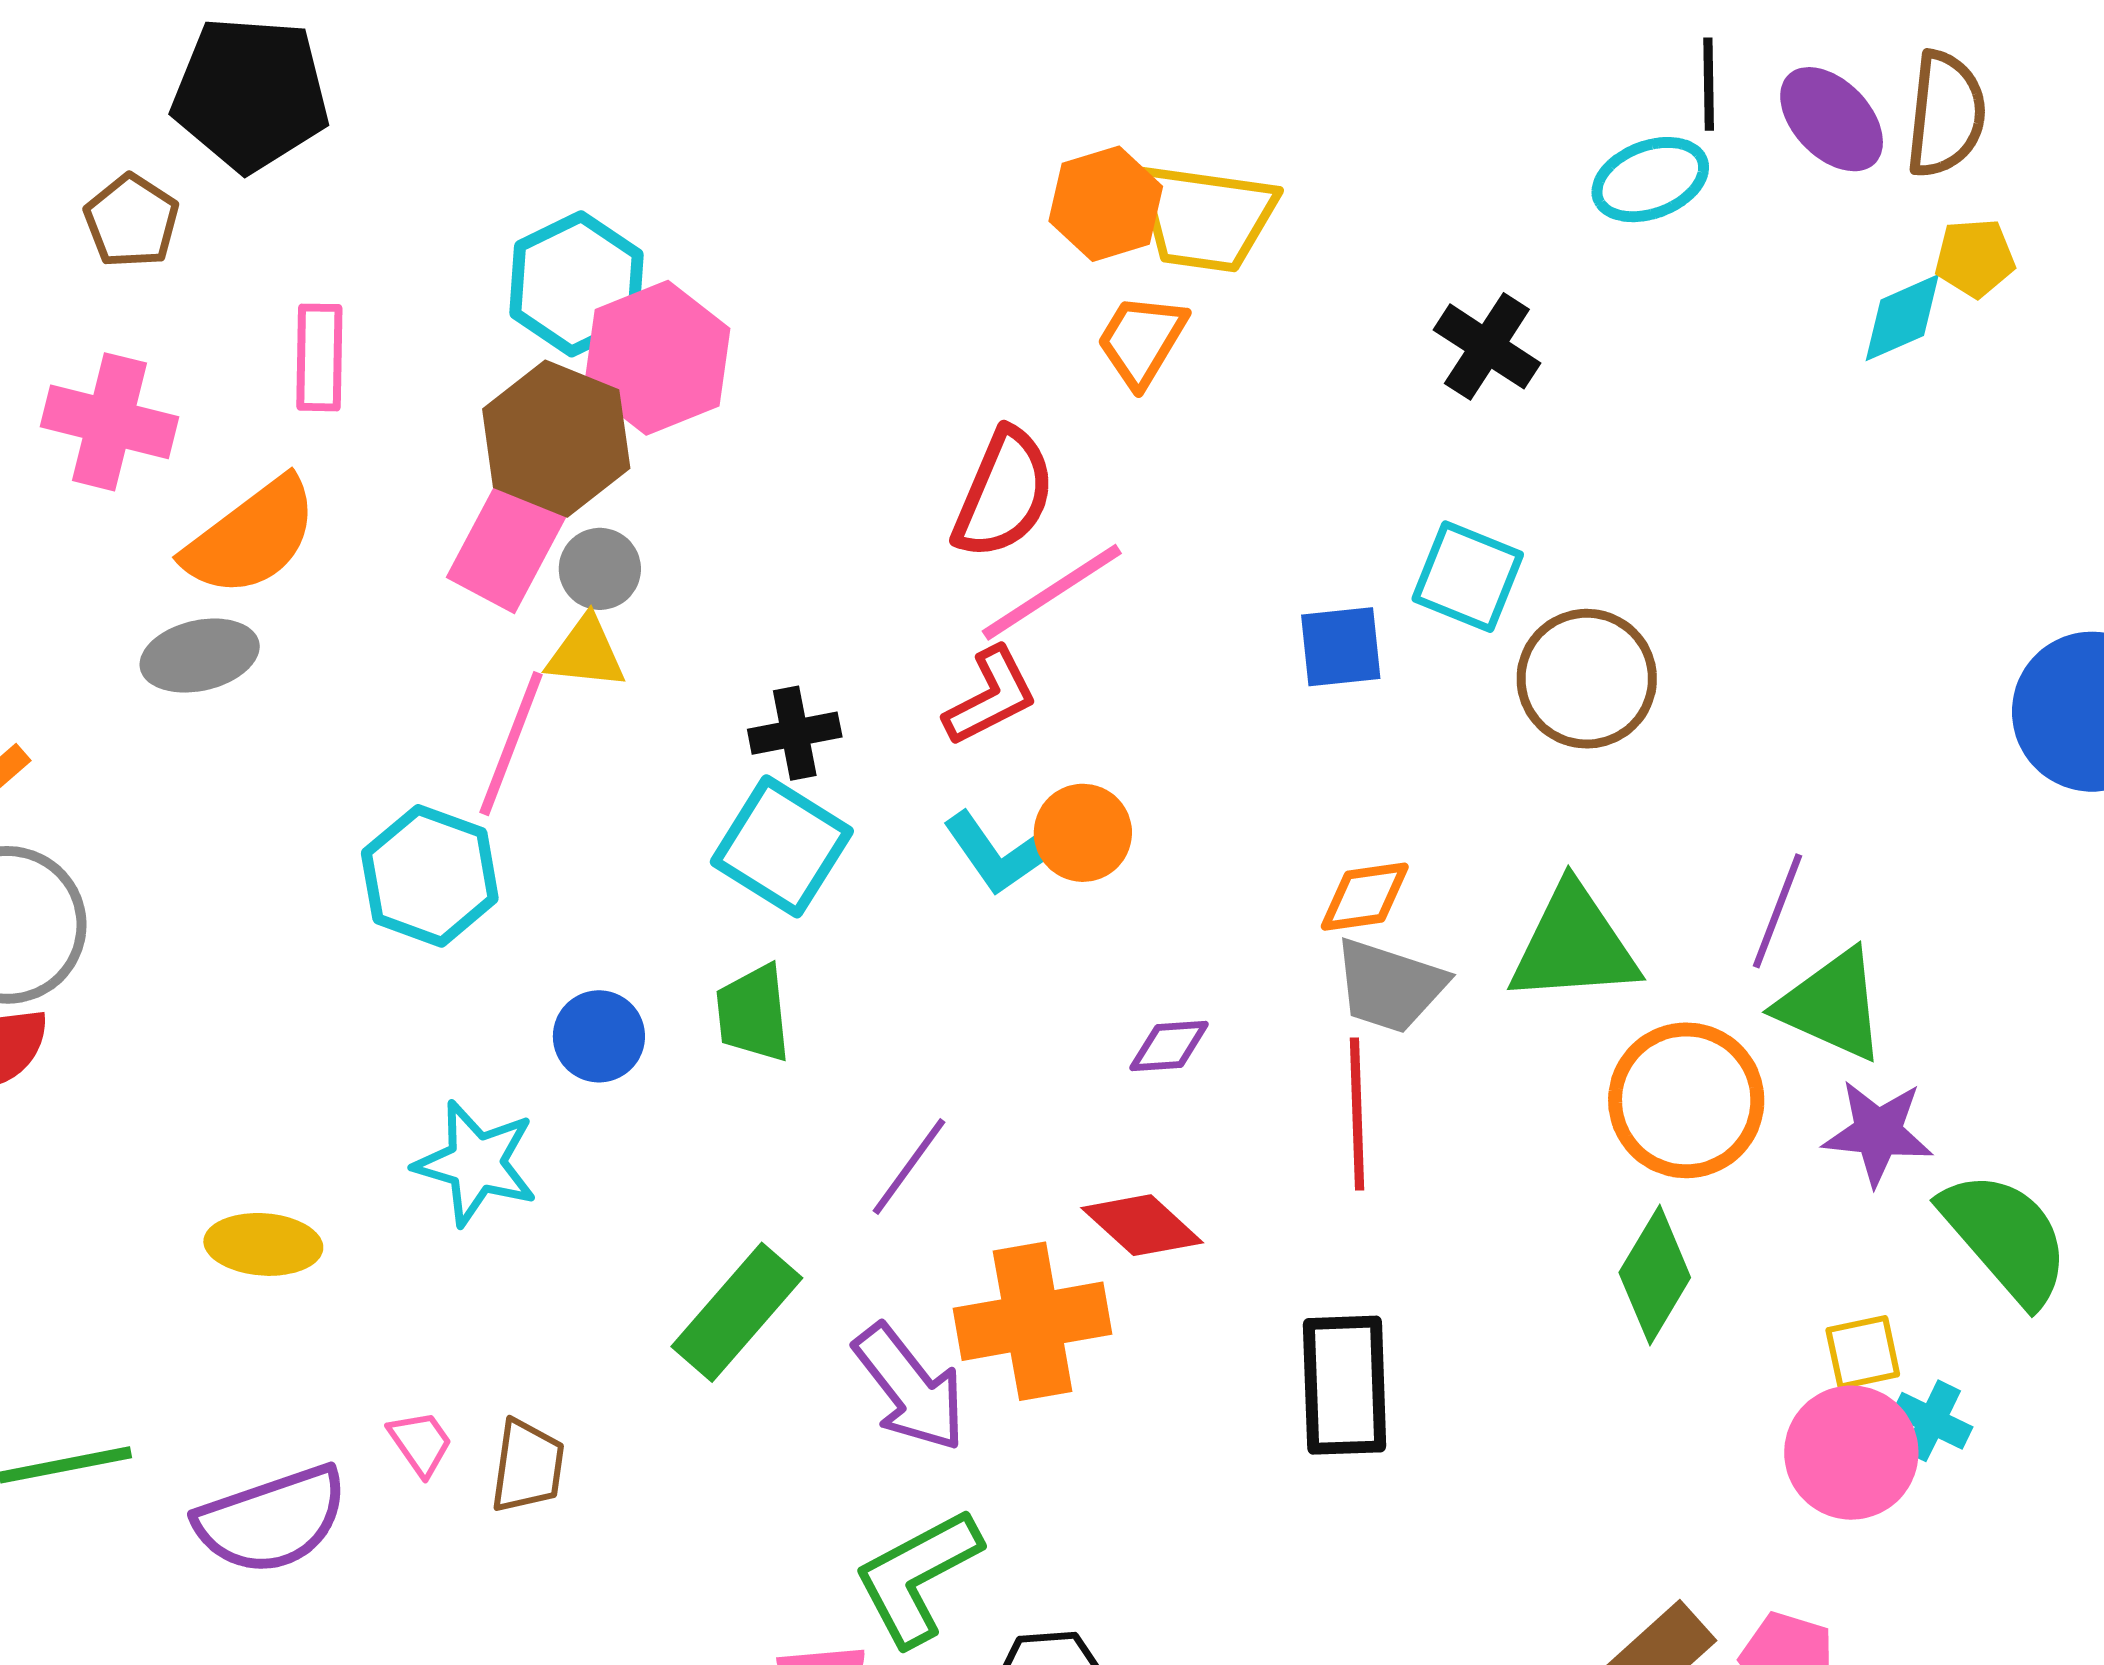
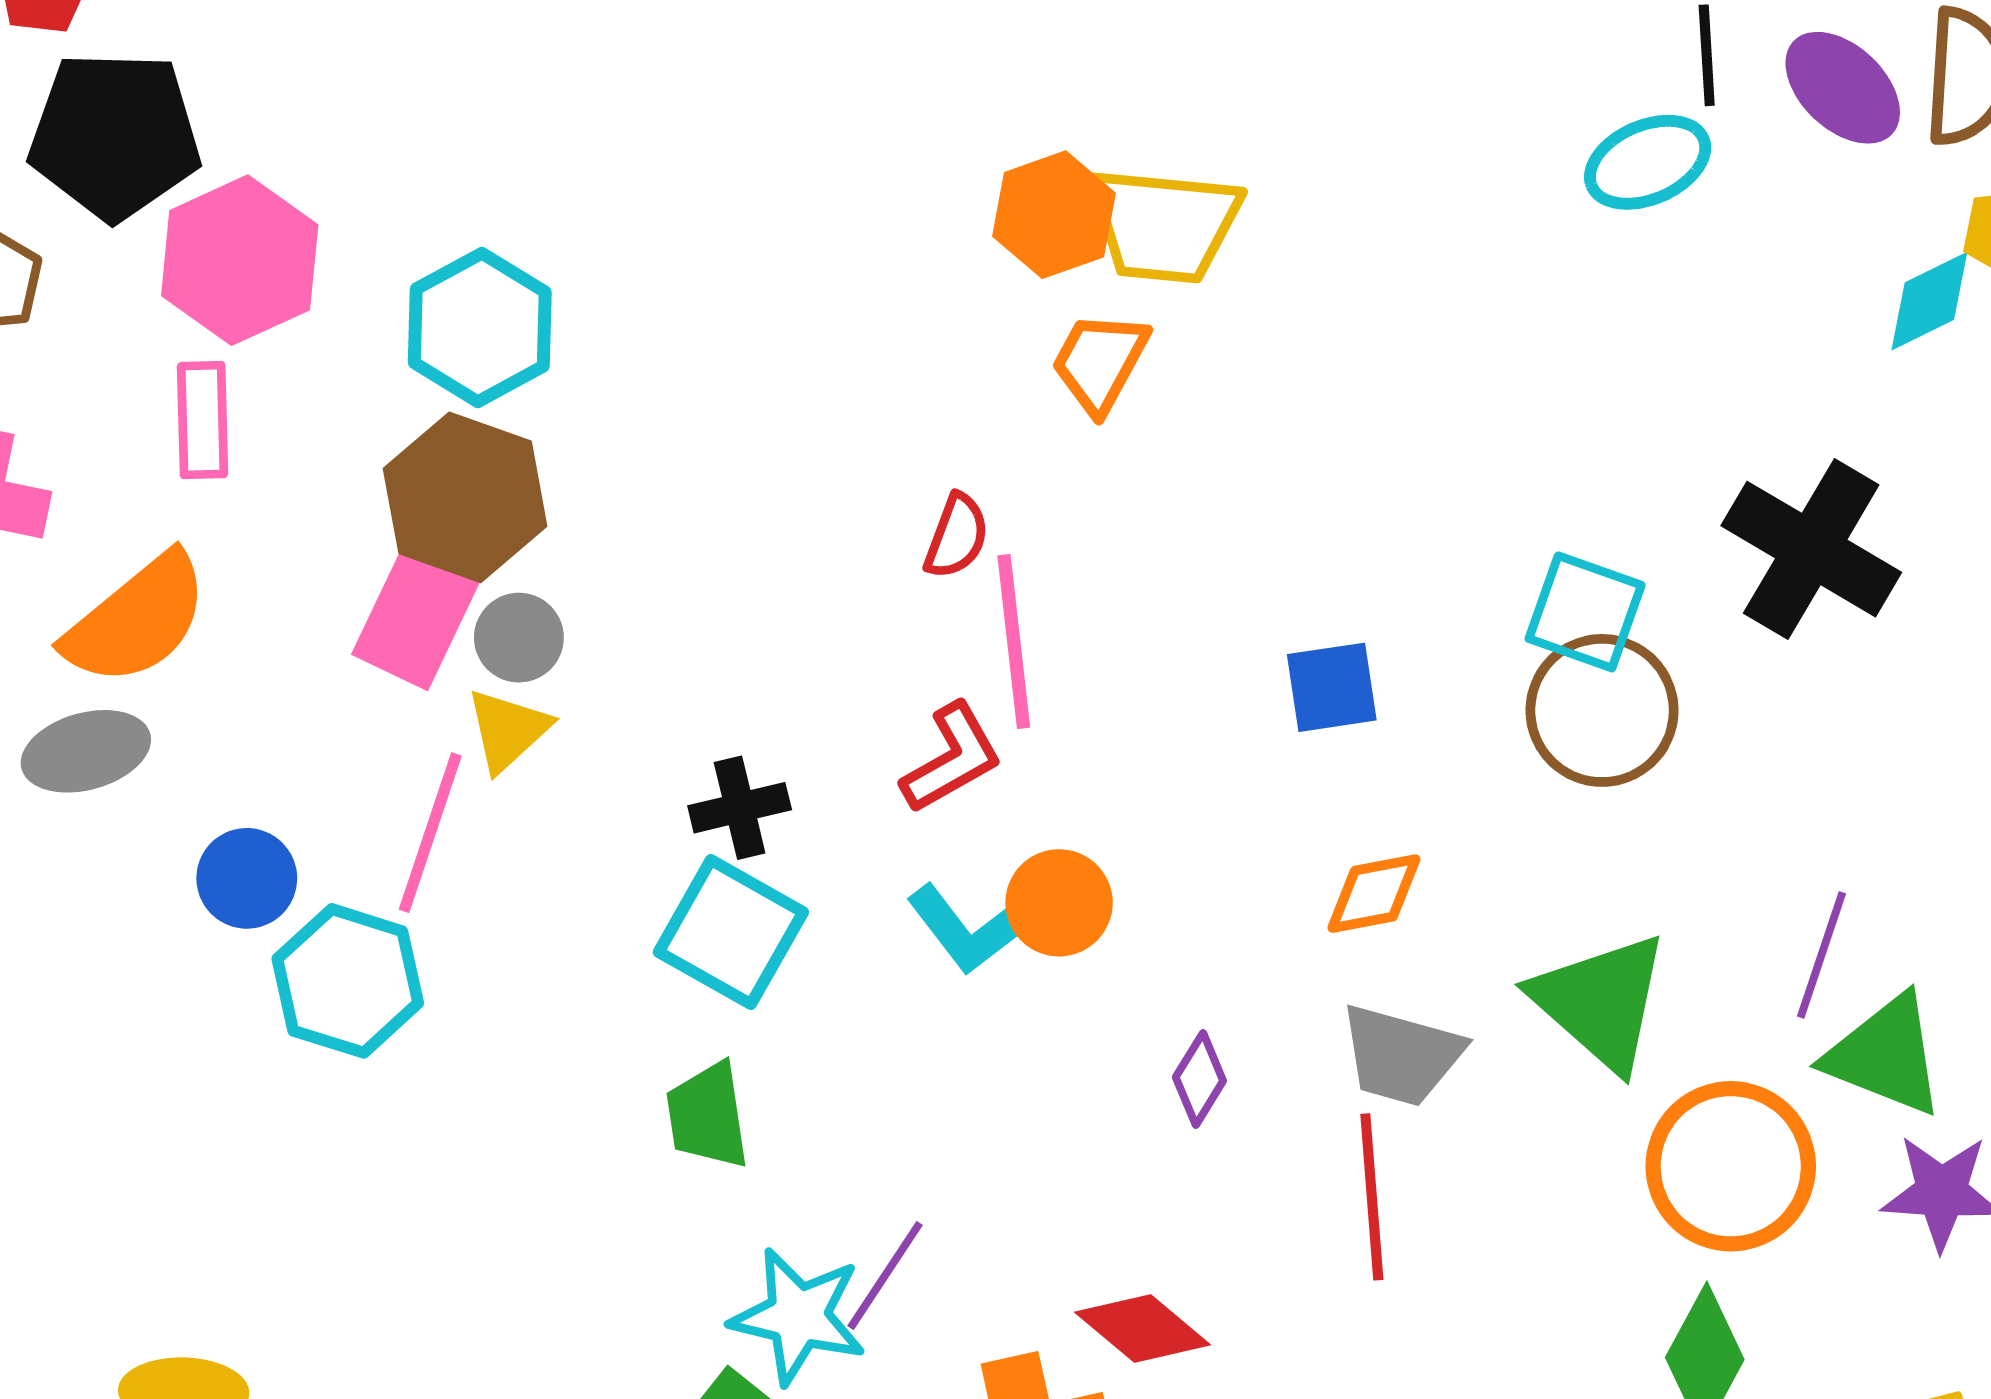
black cross: (1487, 346) -> (1811, 549), moved, size x1.5
pink hexagon: (657, 358) -> (240, 260), moved
red semicircle: (1004, 494) -> (957, 536), size x0.6
cyan square: (1468, 577) -> (1585, 612), moved
pink line: (1052, 592) -> (1014, 642), turned -61
yellow triangle: (586, 653) -> (508, 730), turned -46
orange diamond: (1365, 897) -> (1374, 894), moved
green triangle: (1574, 945) -> (1601, 1002), turned 48
blue circle: (599, 1036) -> (247, 878), moved
purple diamond: (1169, 1046) -> (1199, 1079), moved, turned -52
cyan star: (476, 1163) -> (798, 1316), moved

